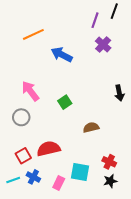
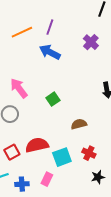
purple line: (95, 20) -> (50, 27), moved
red cross: (109, 162) -> (89, 153), moved
cyan square: (80, 172) -> (62, 157), moved, turned -30
blue cross: (33, 177) -> (22, 184), moved, turned -32

